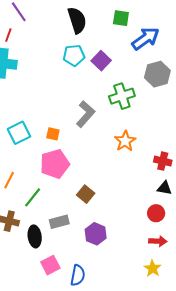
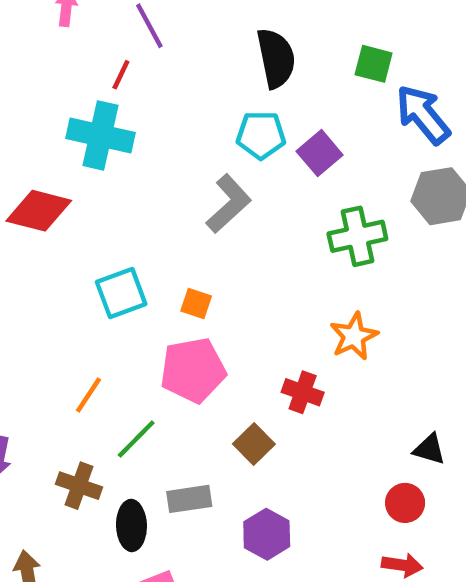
blue arrow: (145, 38) -> (423, 115), turned -100
gray L-shape: (85, 114) -> (229, 204), moved
red cross: (163, 161) -> (303, 392), moved

